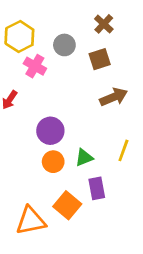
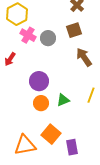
gray circle: (64, 45) -> (48, 38), moved
brown arrow: (114, 97) -> (84, 57), turned -102
purple rectangle: (97, 188) -> (72, 147), moved

